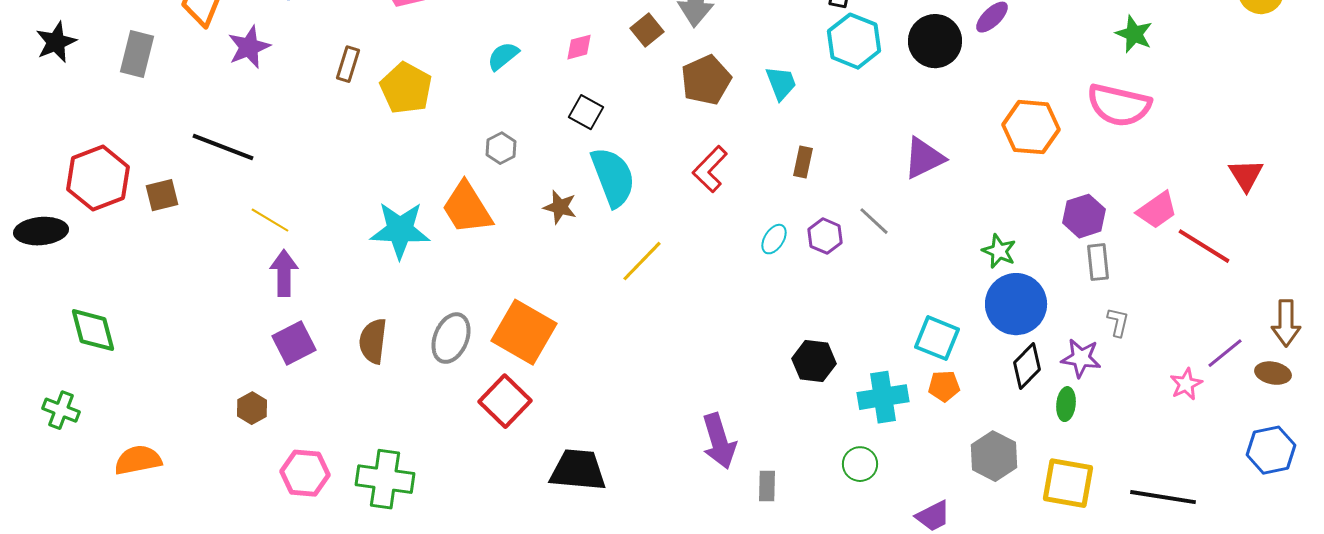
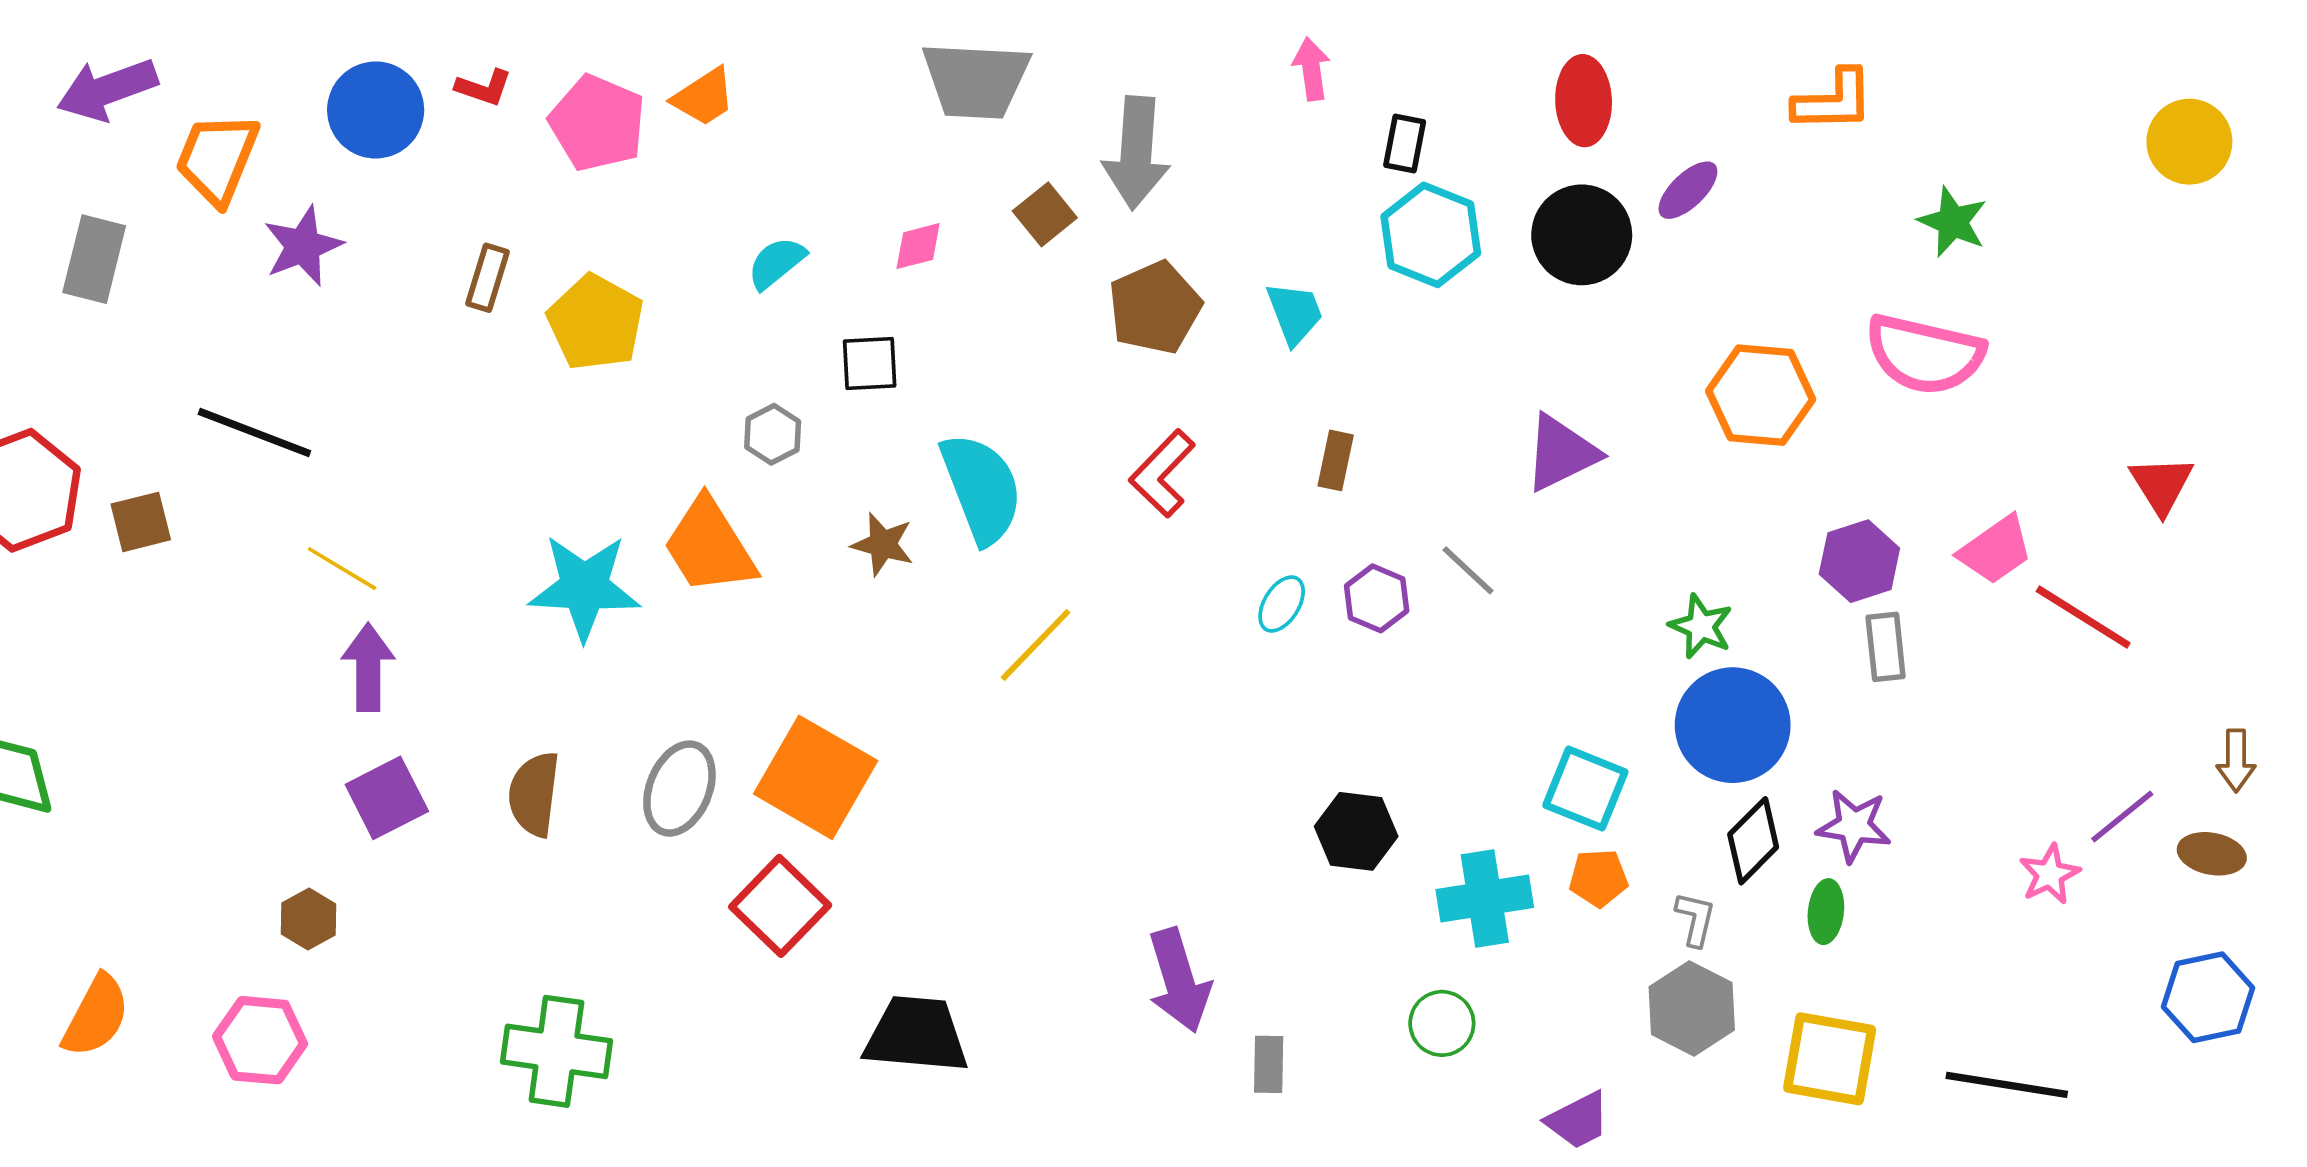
black square: (586, 112) -> (870, 363), moved, turned -32
gray L-shape: (1118, 322) -> (1695, 919), moved
brown arrow: (1286, 323) -> (2236, 761), size x0.7
orange semicircle: (138, 460) -> (96, 1016), turned 129
pink hexagon: (305, 473) -> (260, 1040), moved

